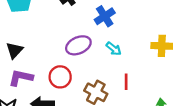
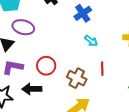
purple ellipse: (78, 45) -> (23, 27), moved, turned 40

